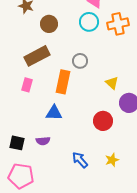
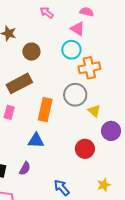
orange cross: (118, 24) -> (89, 68), moved
gray circle: (80, 61) -> (75, 95), moved, size x1.5
purple semicircle: (43, 141) -> (25, 168), turned -56
yellow star: (112, 160) -> (104, 185), moved

